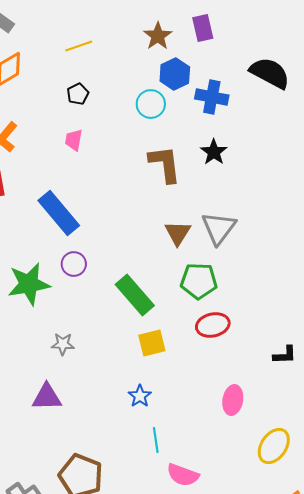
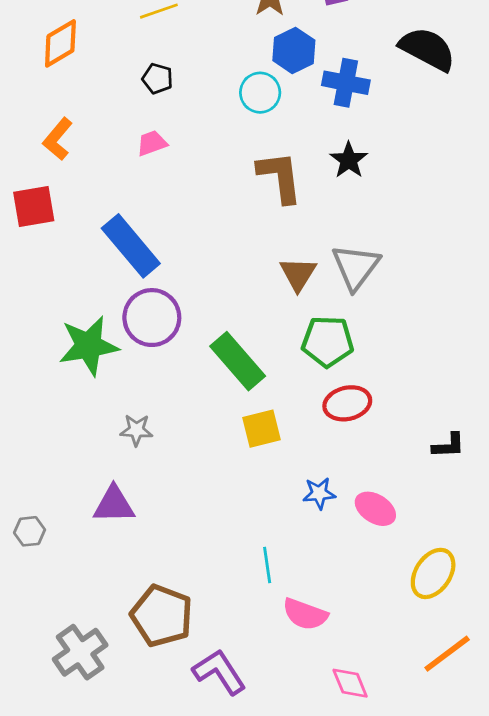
black pentagon: (78, 94) -> (157, 79), turned -30
pink trapezoid: (74, 140) -> (152, 143), turned 60
purple circle: (74, 264) -> (152, 318), size x1.6
blue star: (140, 396) -> (319, 493), moved, turned 30
pink ellipse: (233, 400) -> (375, 509), turned -68

